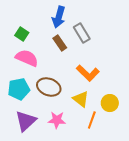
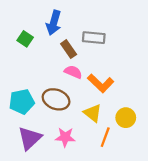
blue arrow: (59, 17) -> (54, 23), moved
gray rectangle: (82, 33) -> (94, 38), turned -54
pink semicircle: (27, 58) -> (73, 72), moved, size x0.7

